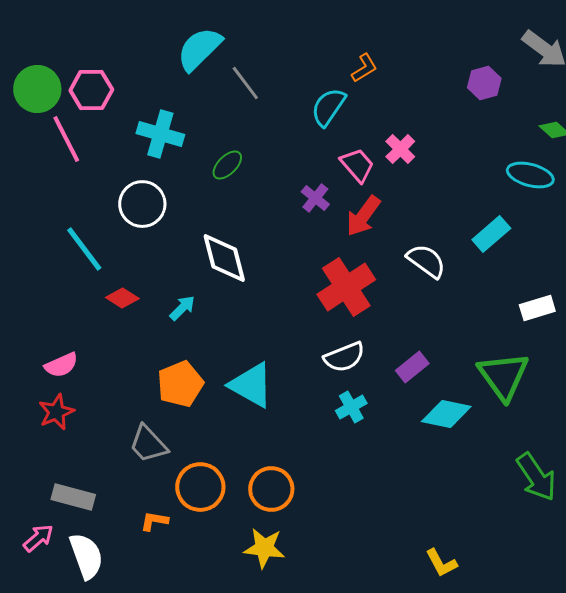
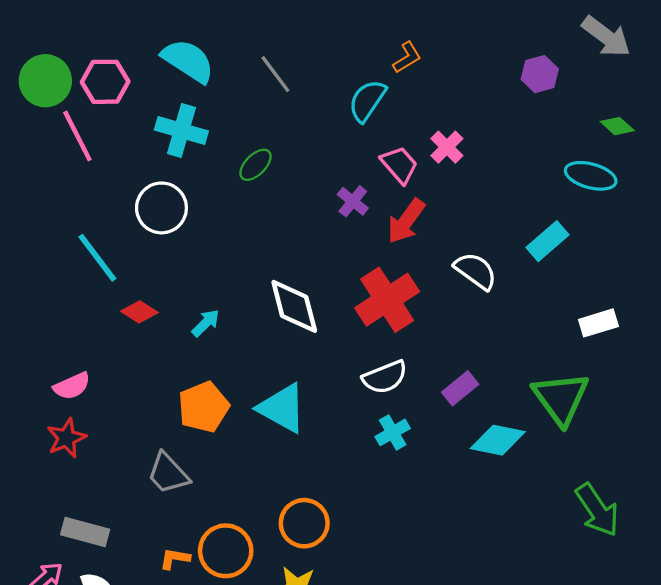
cyan semicircle: (199, 49) -> (188, 61), moved, turned 78
white diamond: (224, 258) -> (294, 306), moved
orange circle: (200, 487) -> (226, 551), moved

